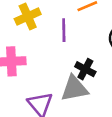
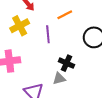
gray triangle: (74, 89) -> (59, 78), size x0.6

